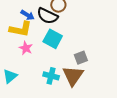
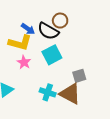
cyan square: (53, 39) -> (52, 55), turned 30
brown triangle: (73, 76) -> (70, 94), turned -40

